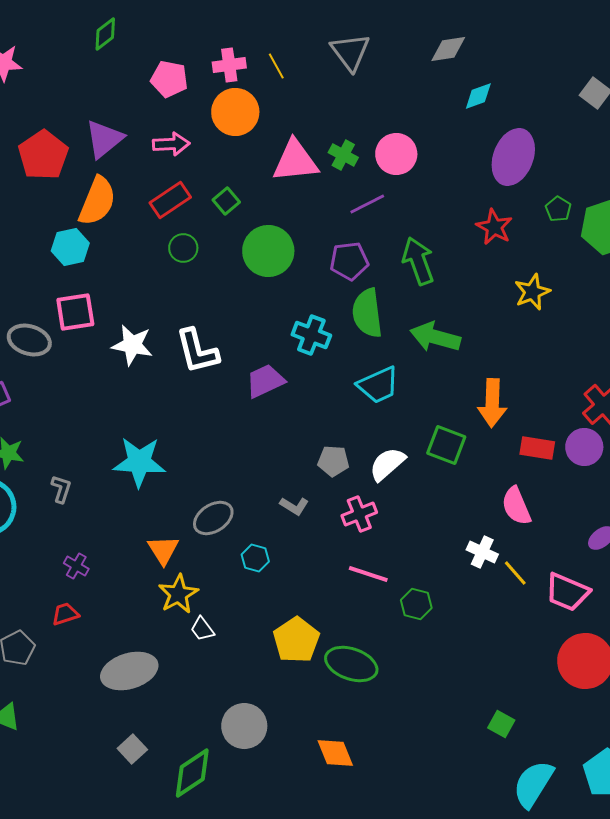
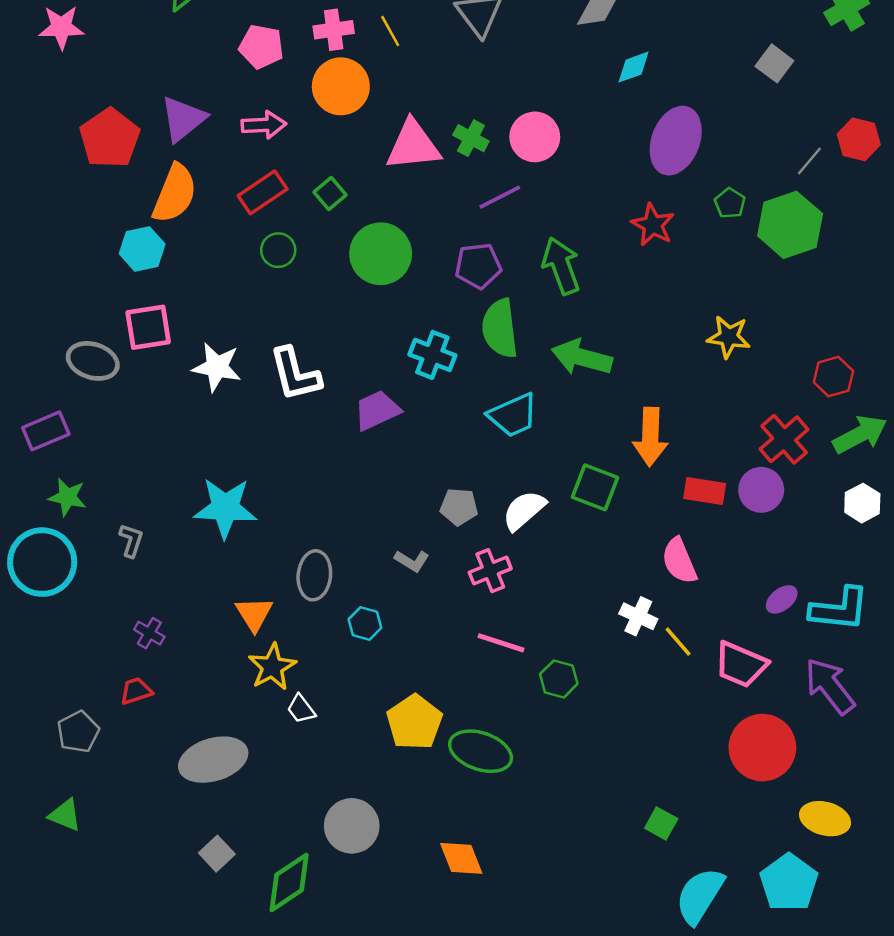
yellow star: (532, 292) -> (729, 337), moved, turned 30
gray ellipse: (213, 518) -> (314, 575), turned -51

